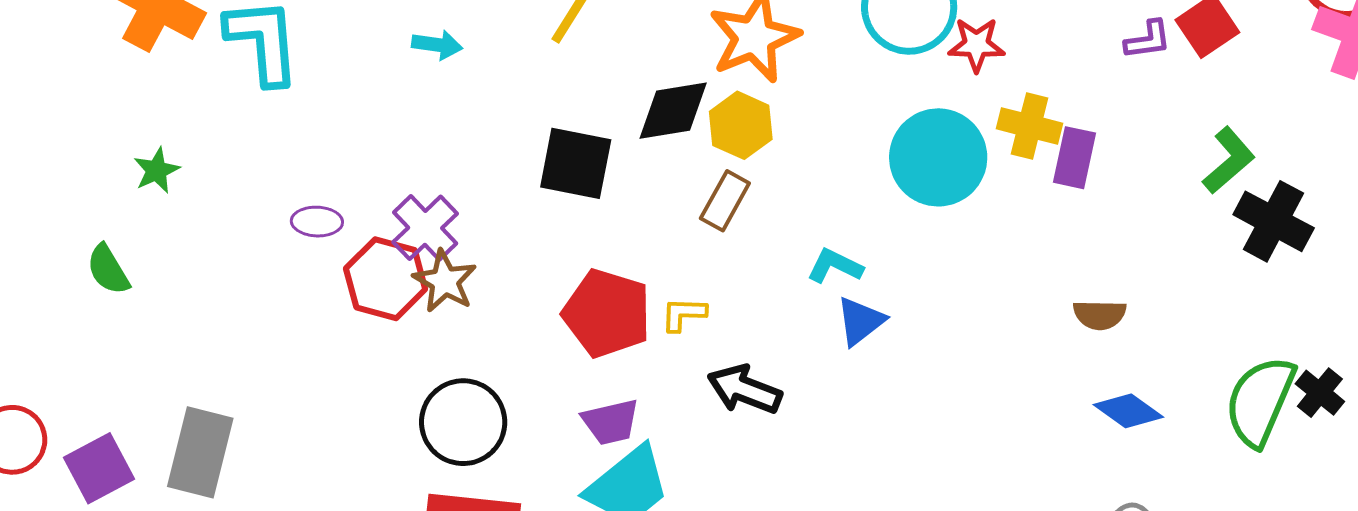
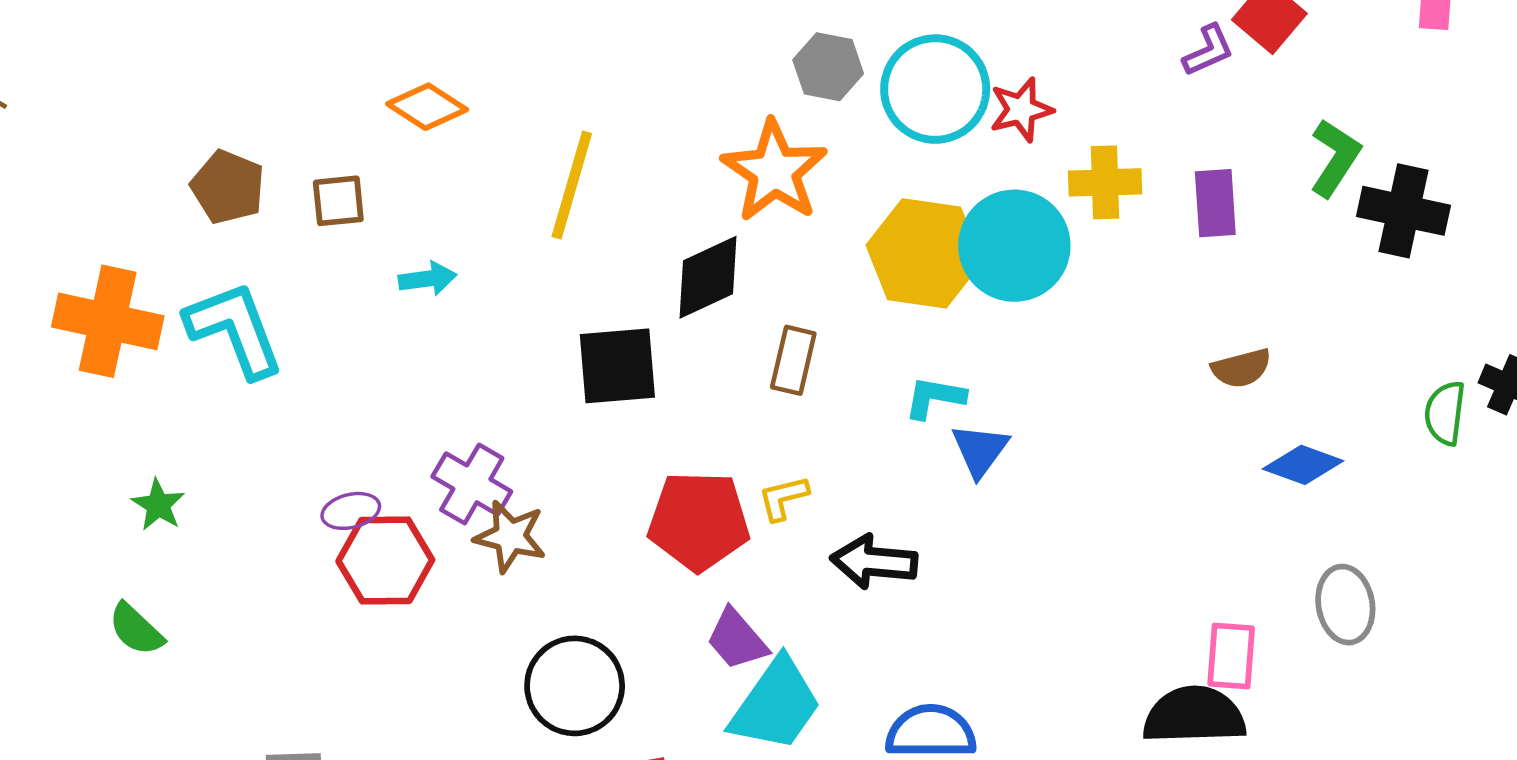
yellow hexagon: (741, 125) -> (924, 253), moved, size x1.5
purple rectangle: (1075, 158) -> (1215, 203), moved
red hexagon: (386, 279) -> (385, 561), moved
green semicircle: (1260, 401) -> (1445, 413), size x0.6
purple trapezoid: (611, 422) -> (737, 639), turned 78

